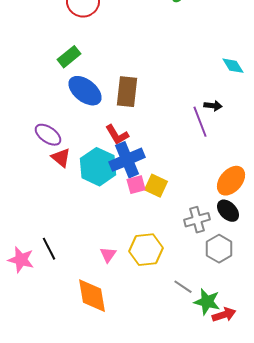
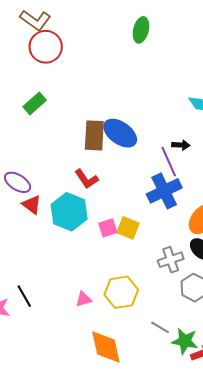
blue ellipse: (85, 91) -> (120, 133), moved
blue cross: (127, 160) -> (164, 191), moved
pink triangle: (108, 255) -> (84, 299), turned 42
orange diamond: (92, 296) -> (106, 347), moved

